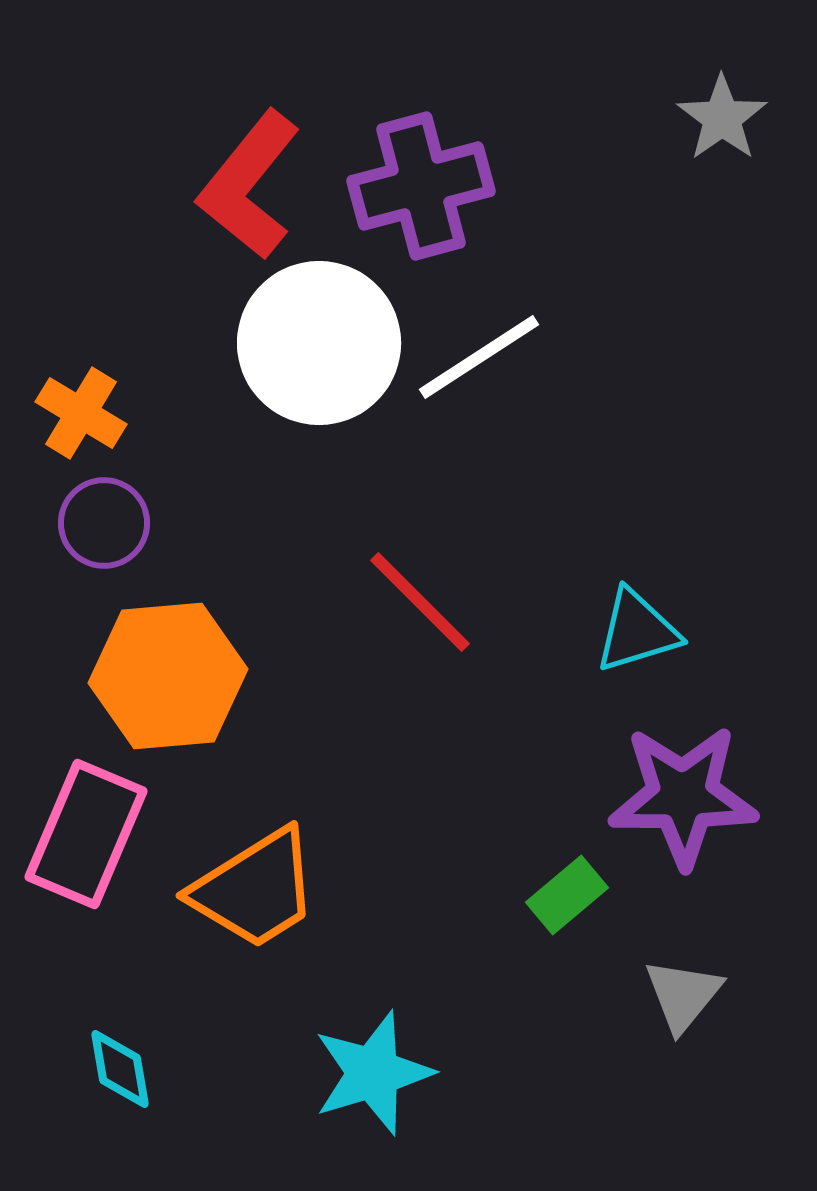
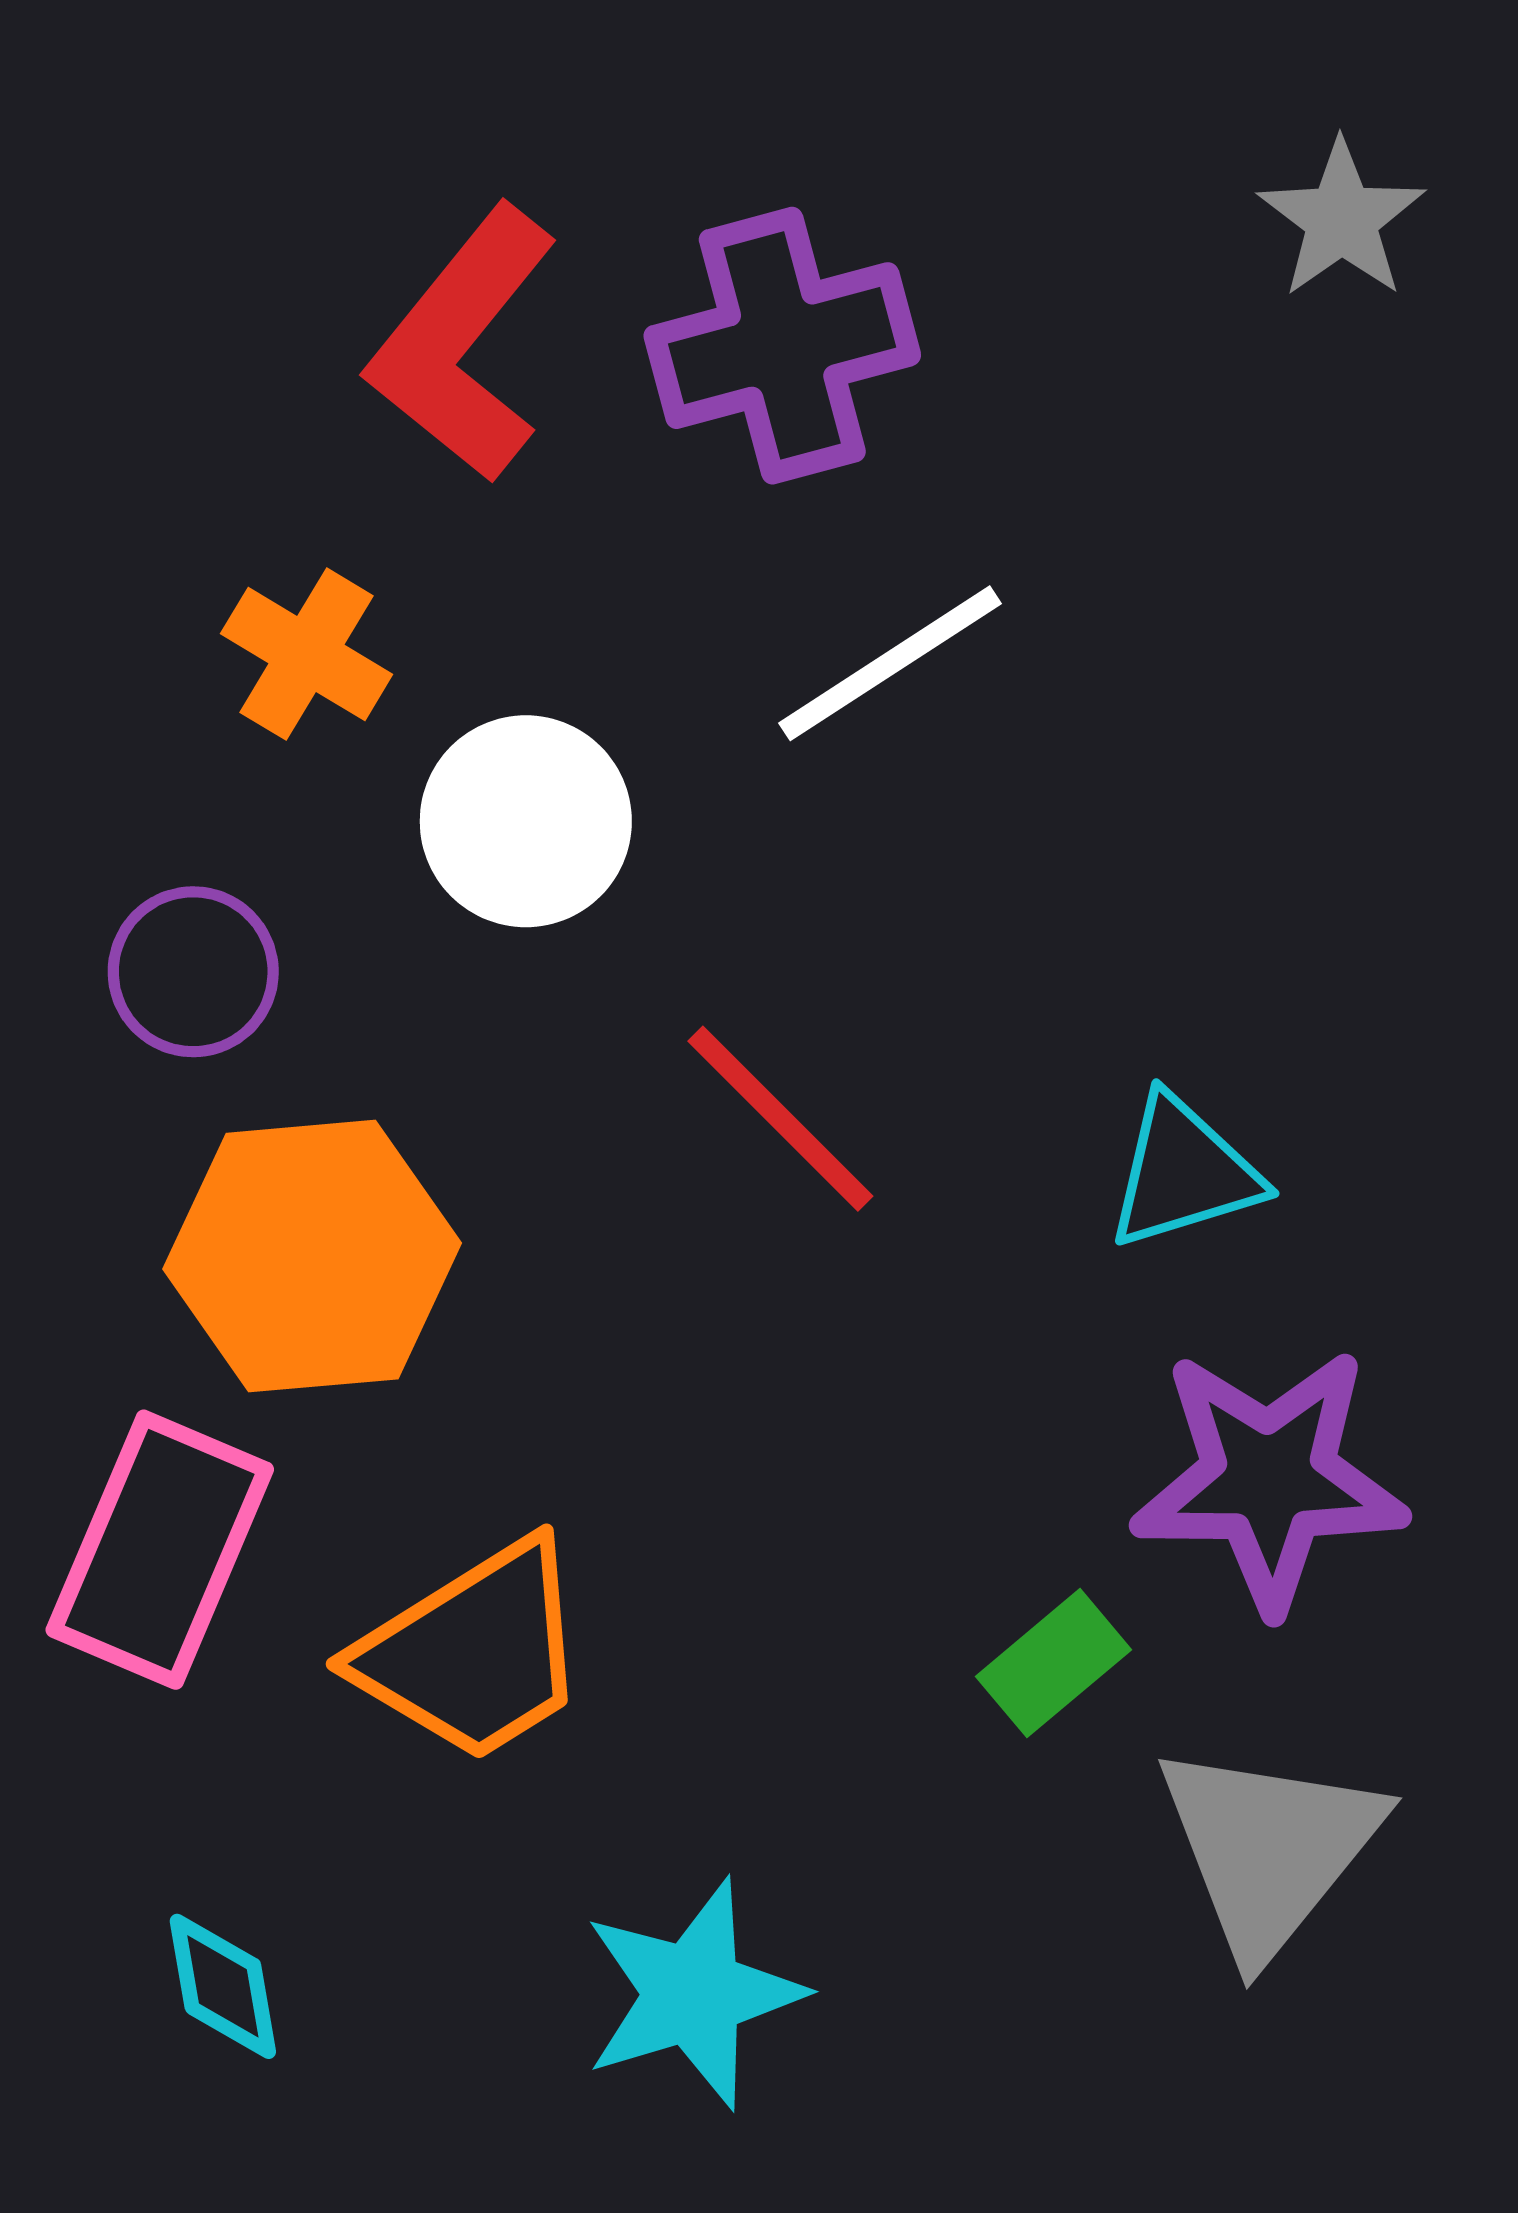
white circle: (319, 343) -> (526, 821), moved, size x0.7
orange cross: (81, 413) -> (307, 654), moved
gray triangle: (683, 995) -> (1269, 1849), size x1.6

